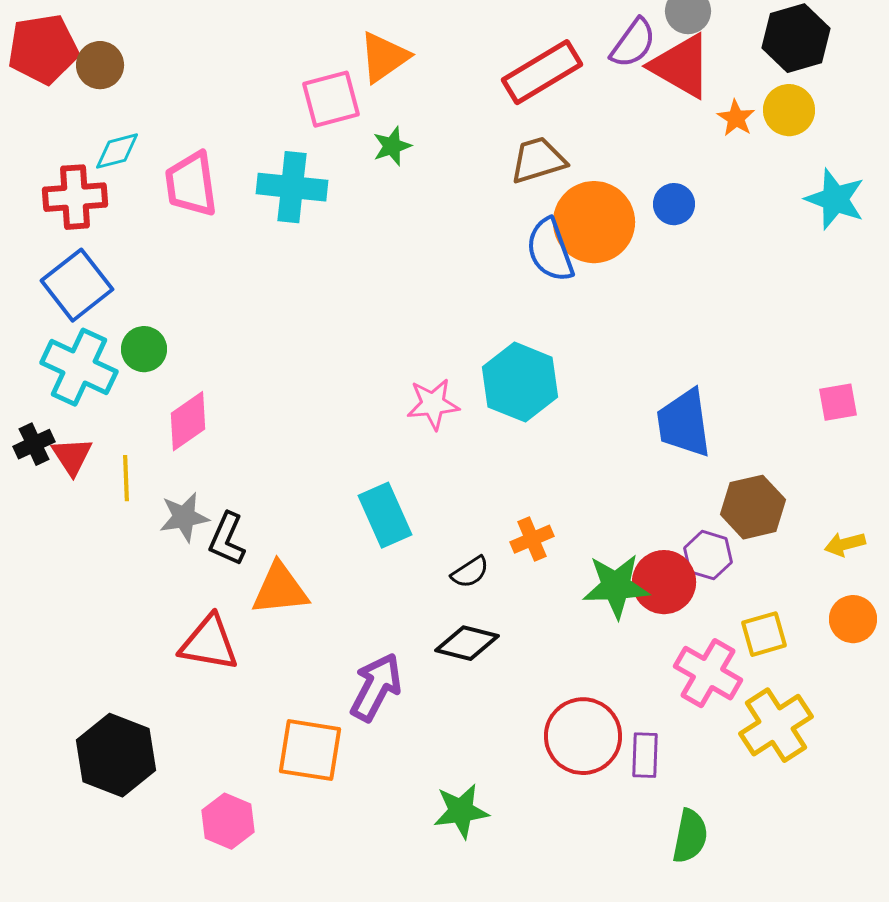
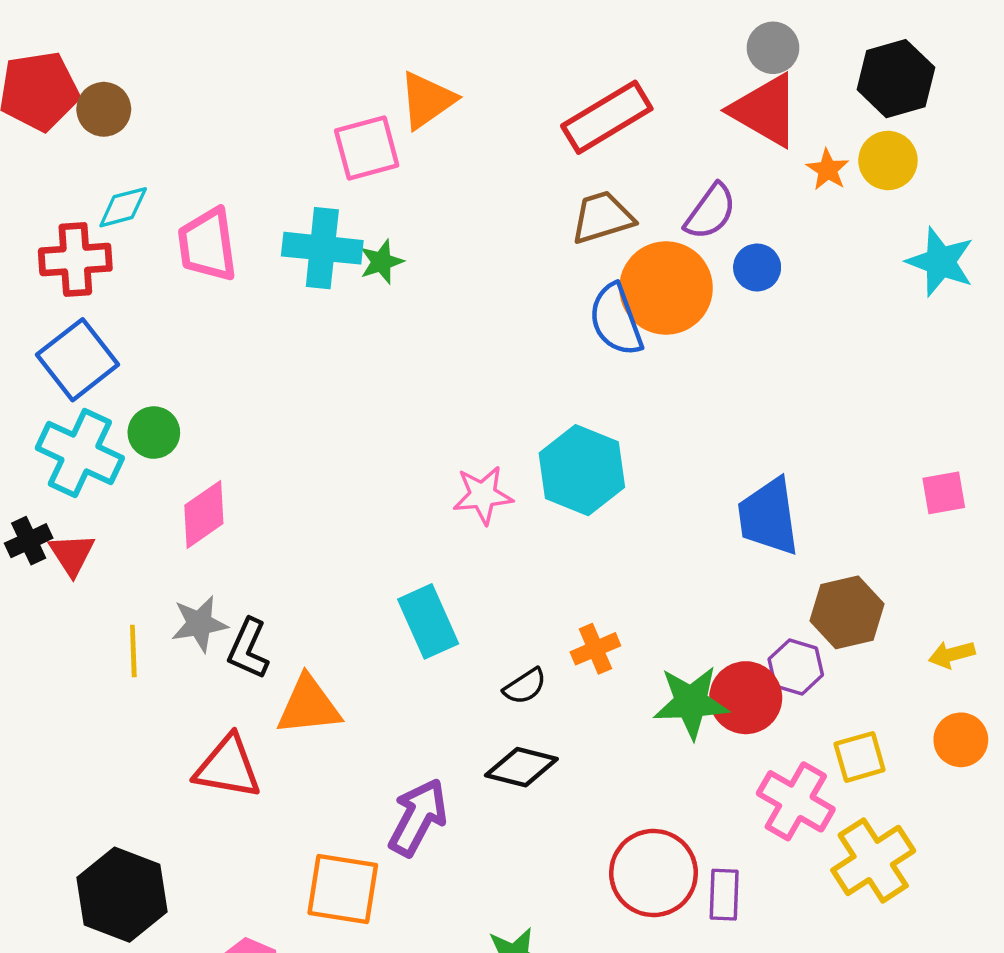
purple semicircle: (633, 43) -> (710, 212), moved
green star: (392, 146) -> (381, 262), moved
yellow line: (126, 478) -> (133, 651), moved

